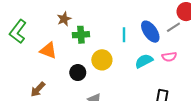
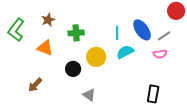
brown star: (64, 19) -> (48, 20), moved
gray line: (173, 27) -> (164, 36), moved
cyan semicircle: (144, 61) -> (125, 52), moved

